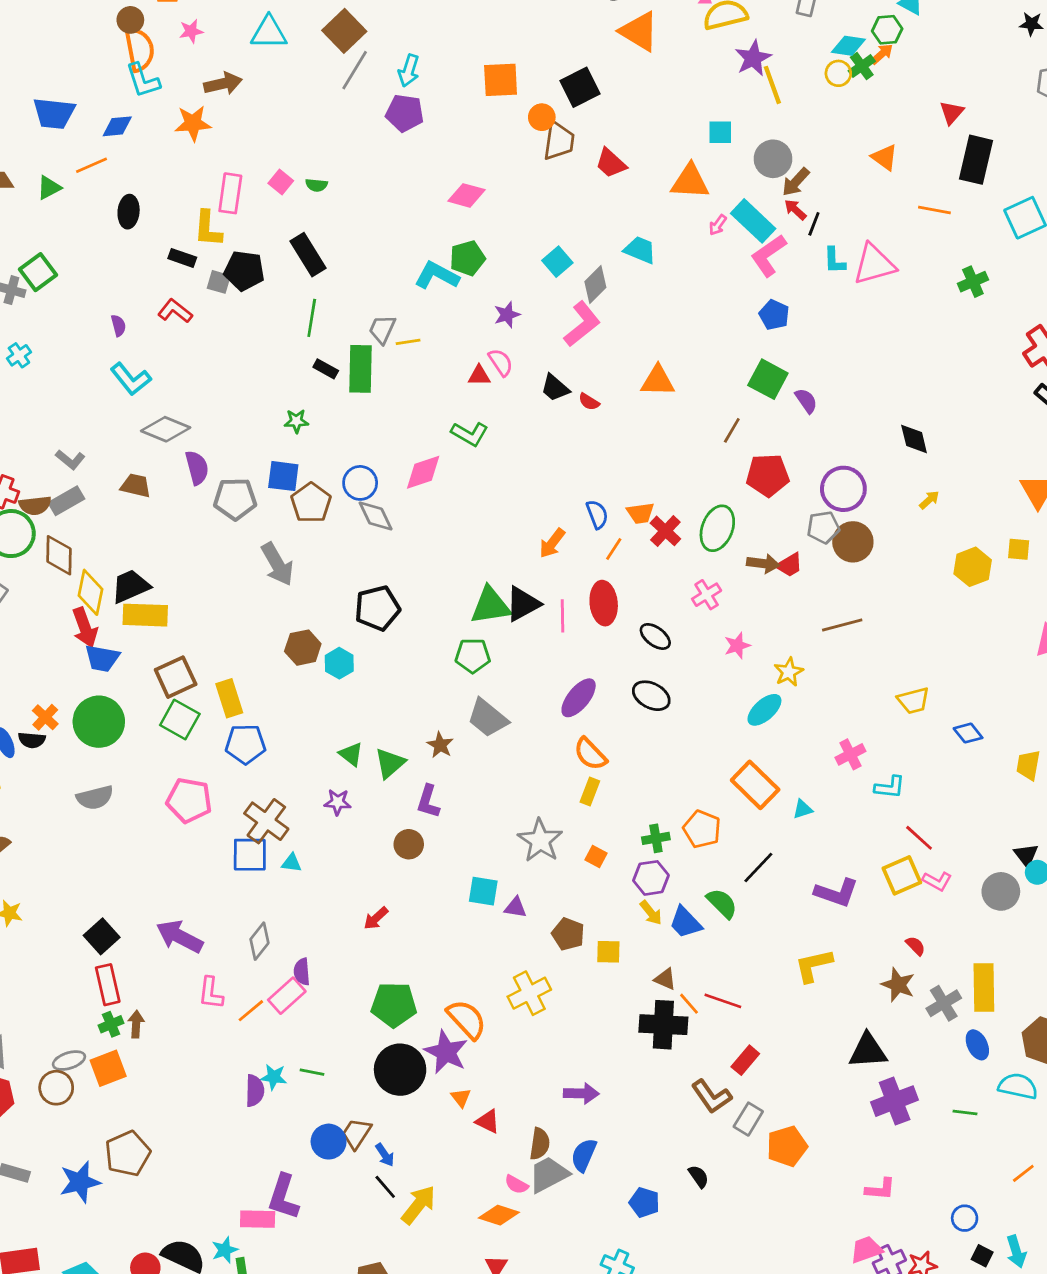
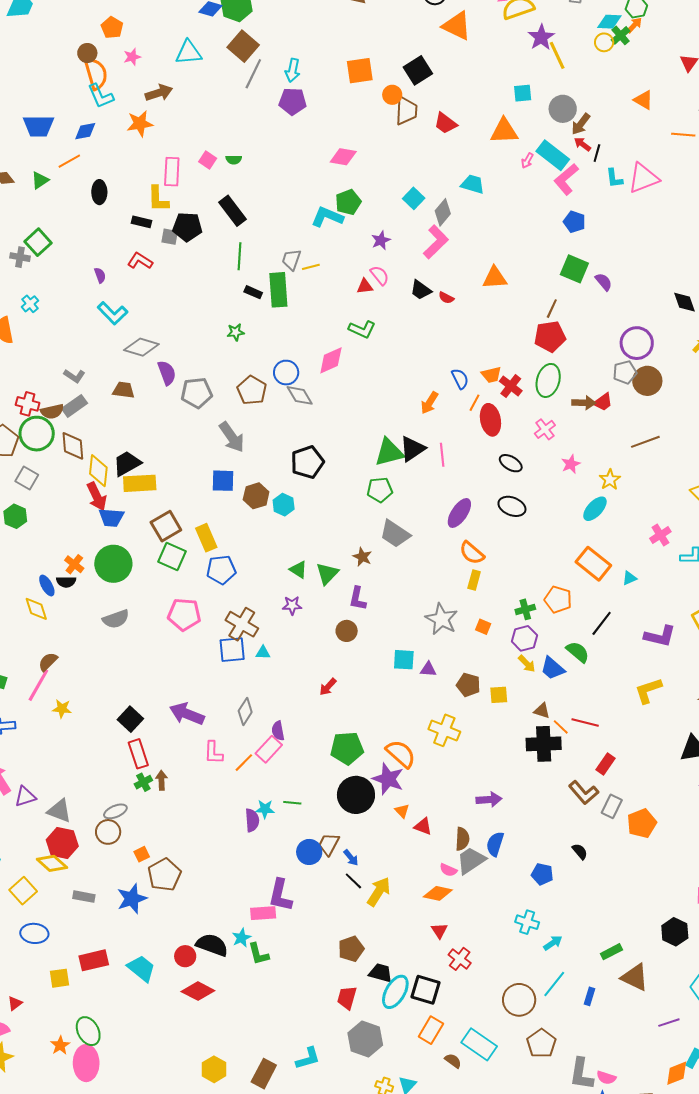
red pentagon: (768, 475) -> (550, 336), moved
blue square: (283, 476) -> (223, 481), moved
red ellipse: (604, 603) -> (490, 420), moved
yellow cross: (529, 993) -> (444, 730), turned -36
orange square: (108, 1068) -> (142, 854), moved, size x0.6

